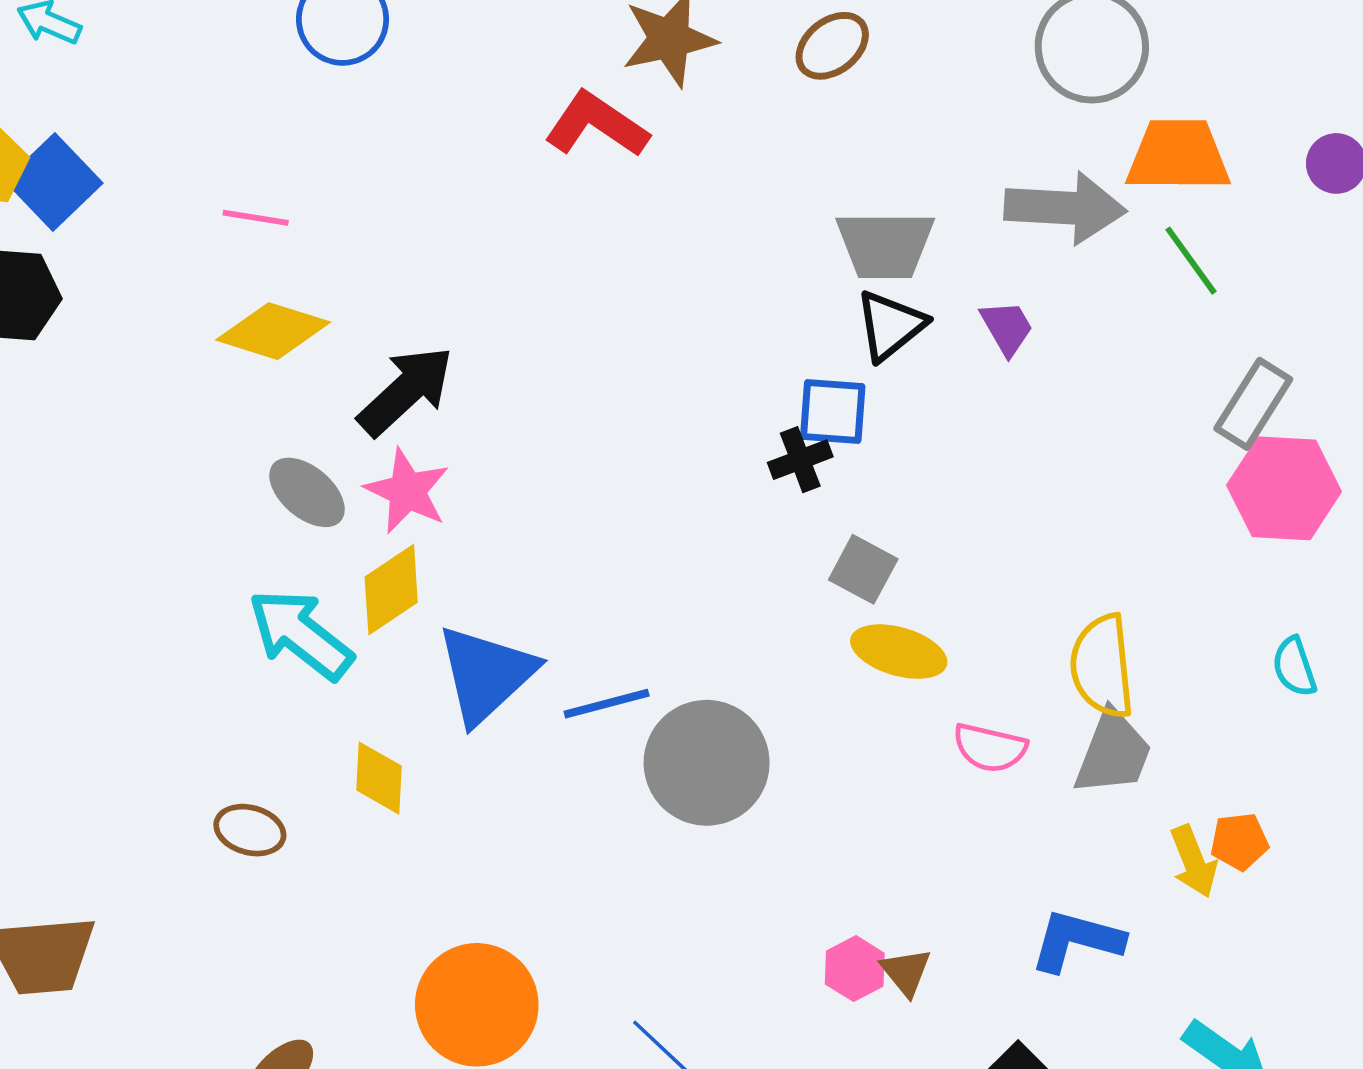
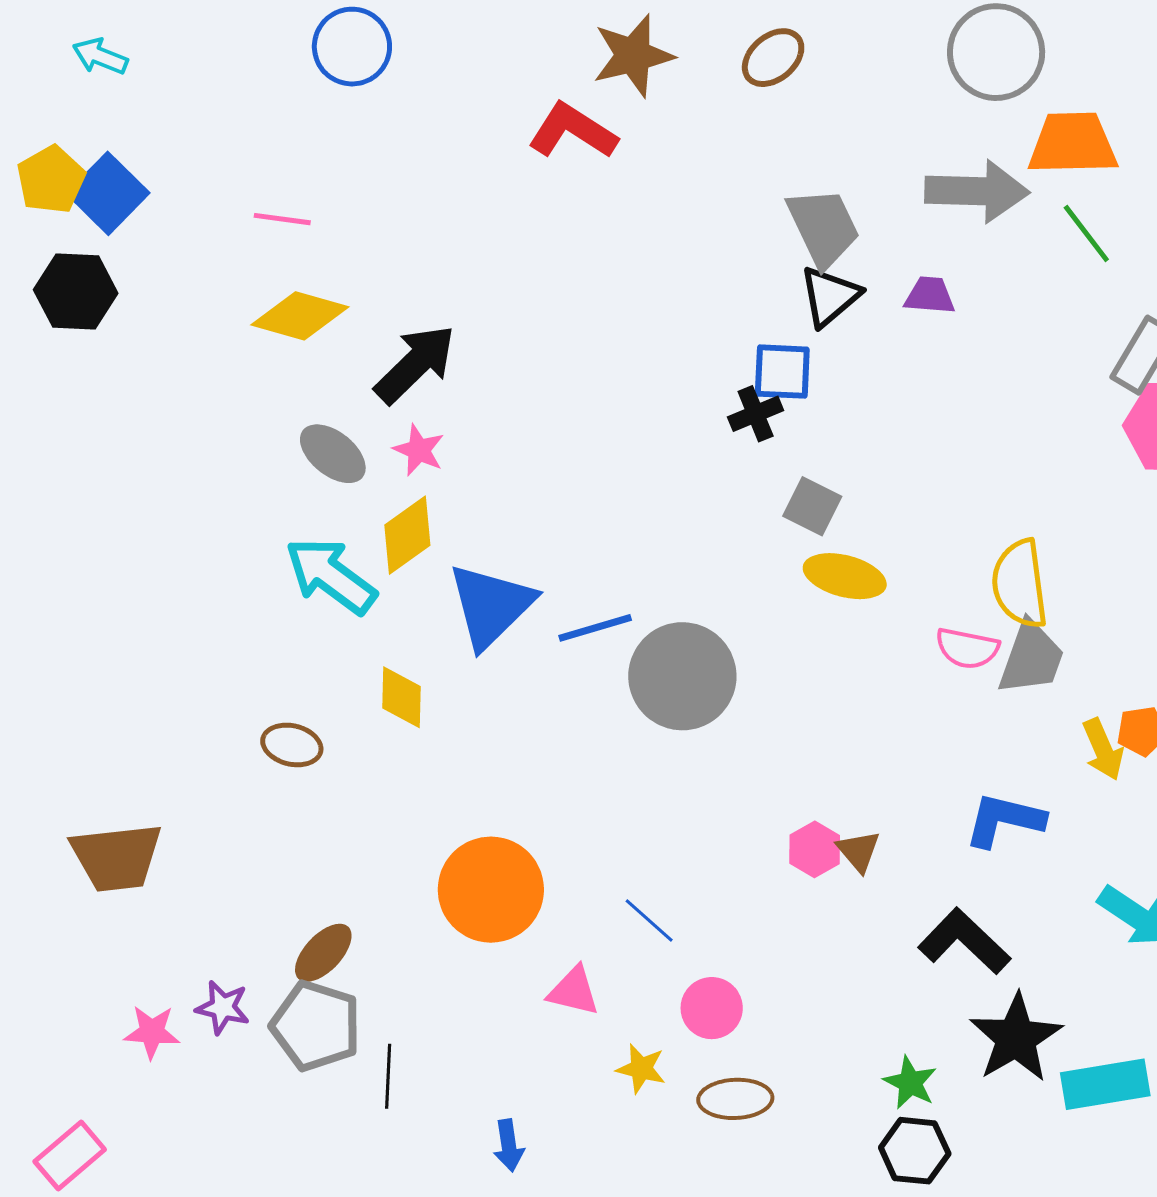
gray trapezoid: (885, 245) -> (823, 227), turned -114
purple trapezoid: (1007, 328) -> (930, 296), turned -54
pink star: (407, 491) -> (419, 450), size x0.7
pink semicircle: (990, 748) -> (967, 648), moved

